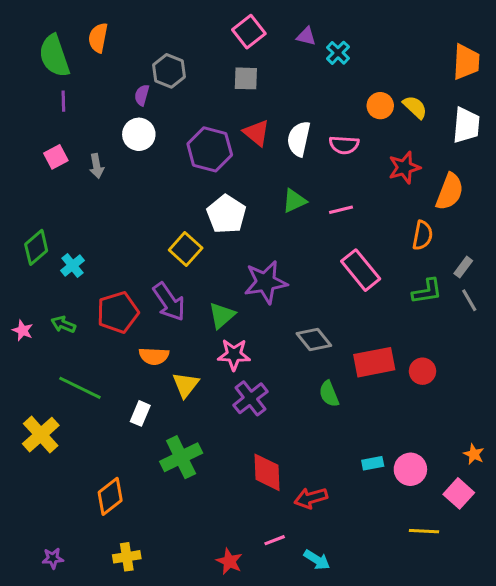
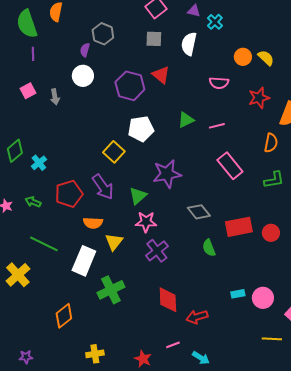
white semicircle: (299, 139) -> (189, 44), moved
white pentagon: (226, 214) -> (141, 129), turned 30
white rectangle: (140, 413) -> (84, 261), size x1.8
yellow cross: (127, 557) -> (95, 354), moved

